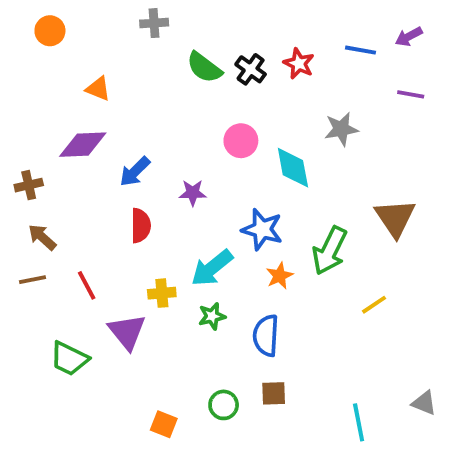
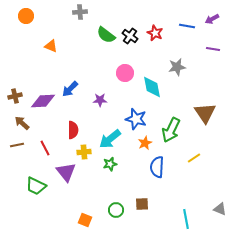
purple diamond: (83, 145) -> (43, 101), moved
red semicircle: (141, 226) -> (73, 130), moved
blue semicircle: (266, 336) -> (157, 167), moved

